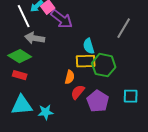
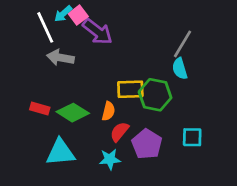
cyan semicircle: (89, 46) -> (180, 69), moved
green diamond: (20, 56) -> (73, 113), moved
cyan triangle: (22, 105) -> (60, 152), moved
cyan star: (46, 112) -> (110, 159), moved

